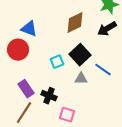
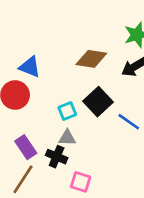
brown diamond: (75, 23) -> (91, 59), turned 35
gray triangle: (81, 79) -> (67, 138), moved

